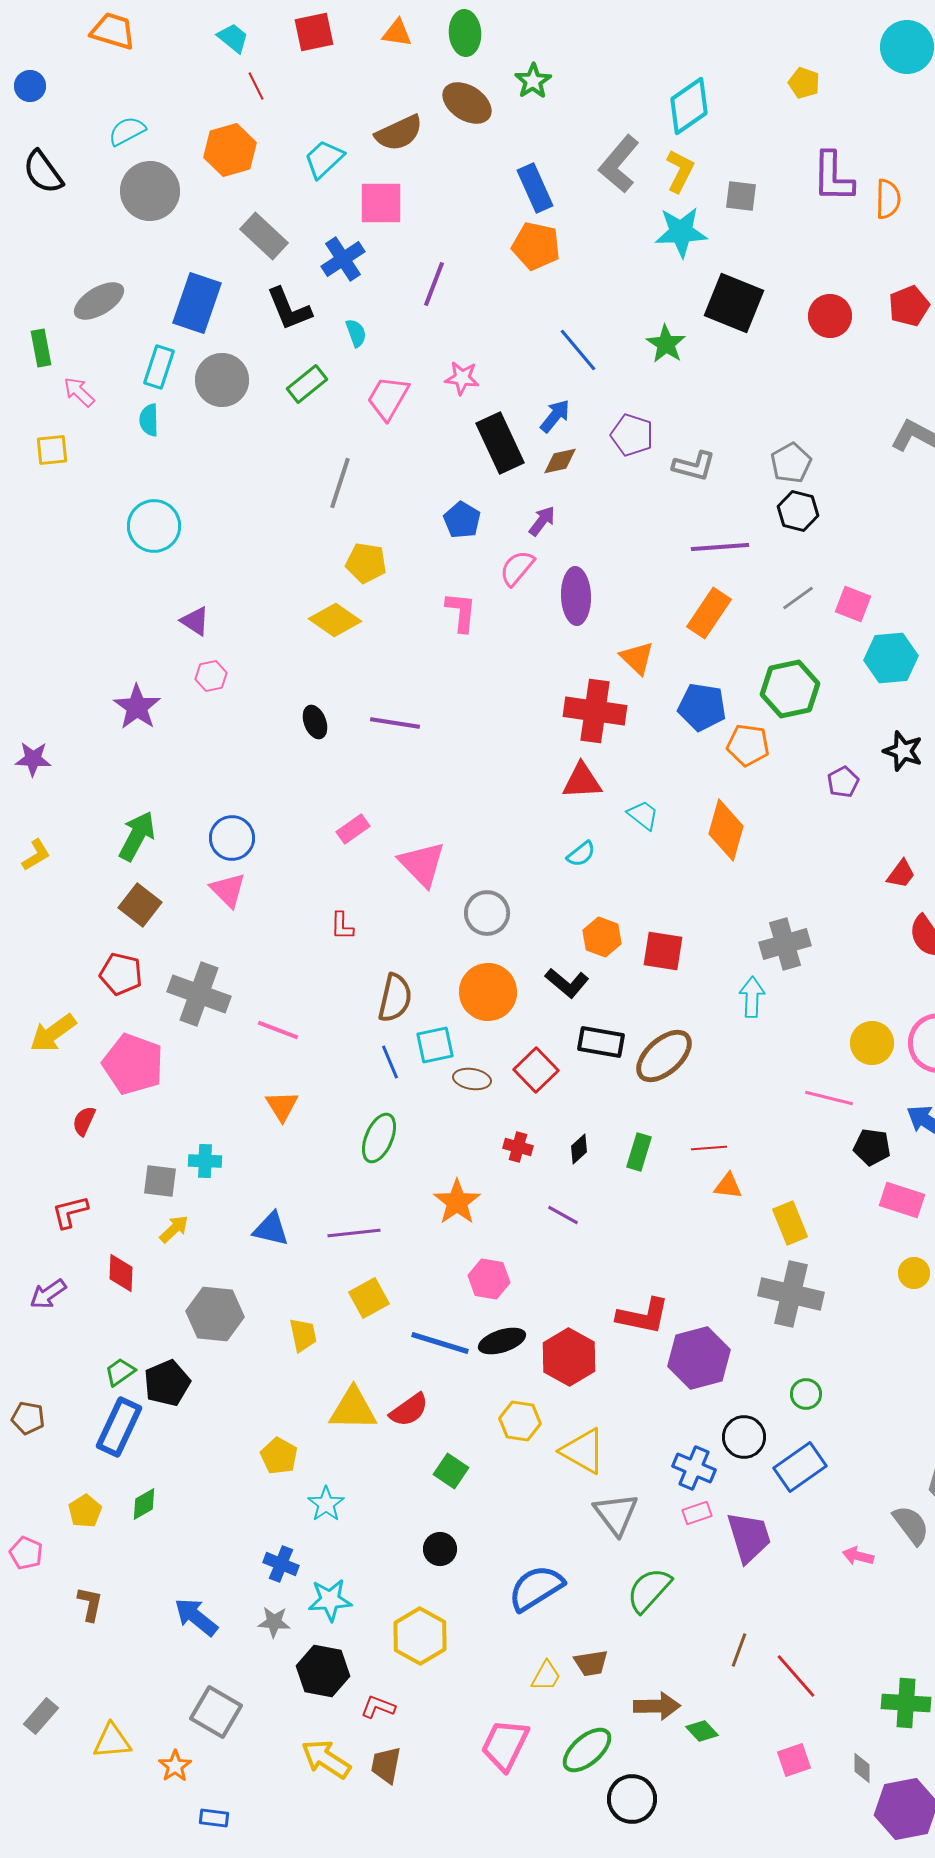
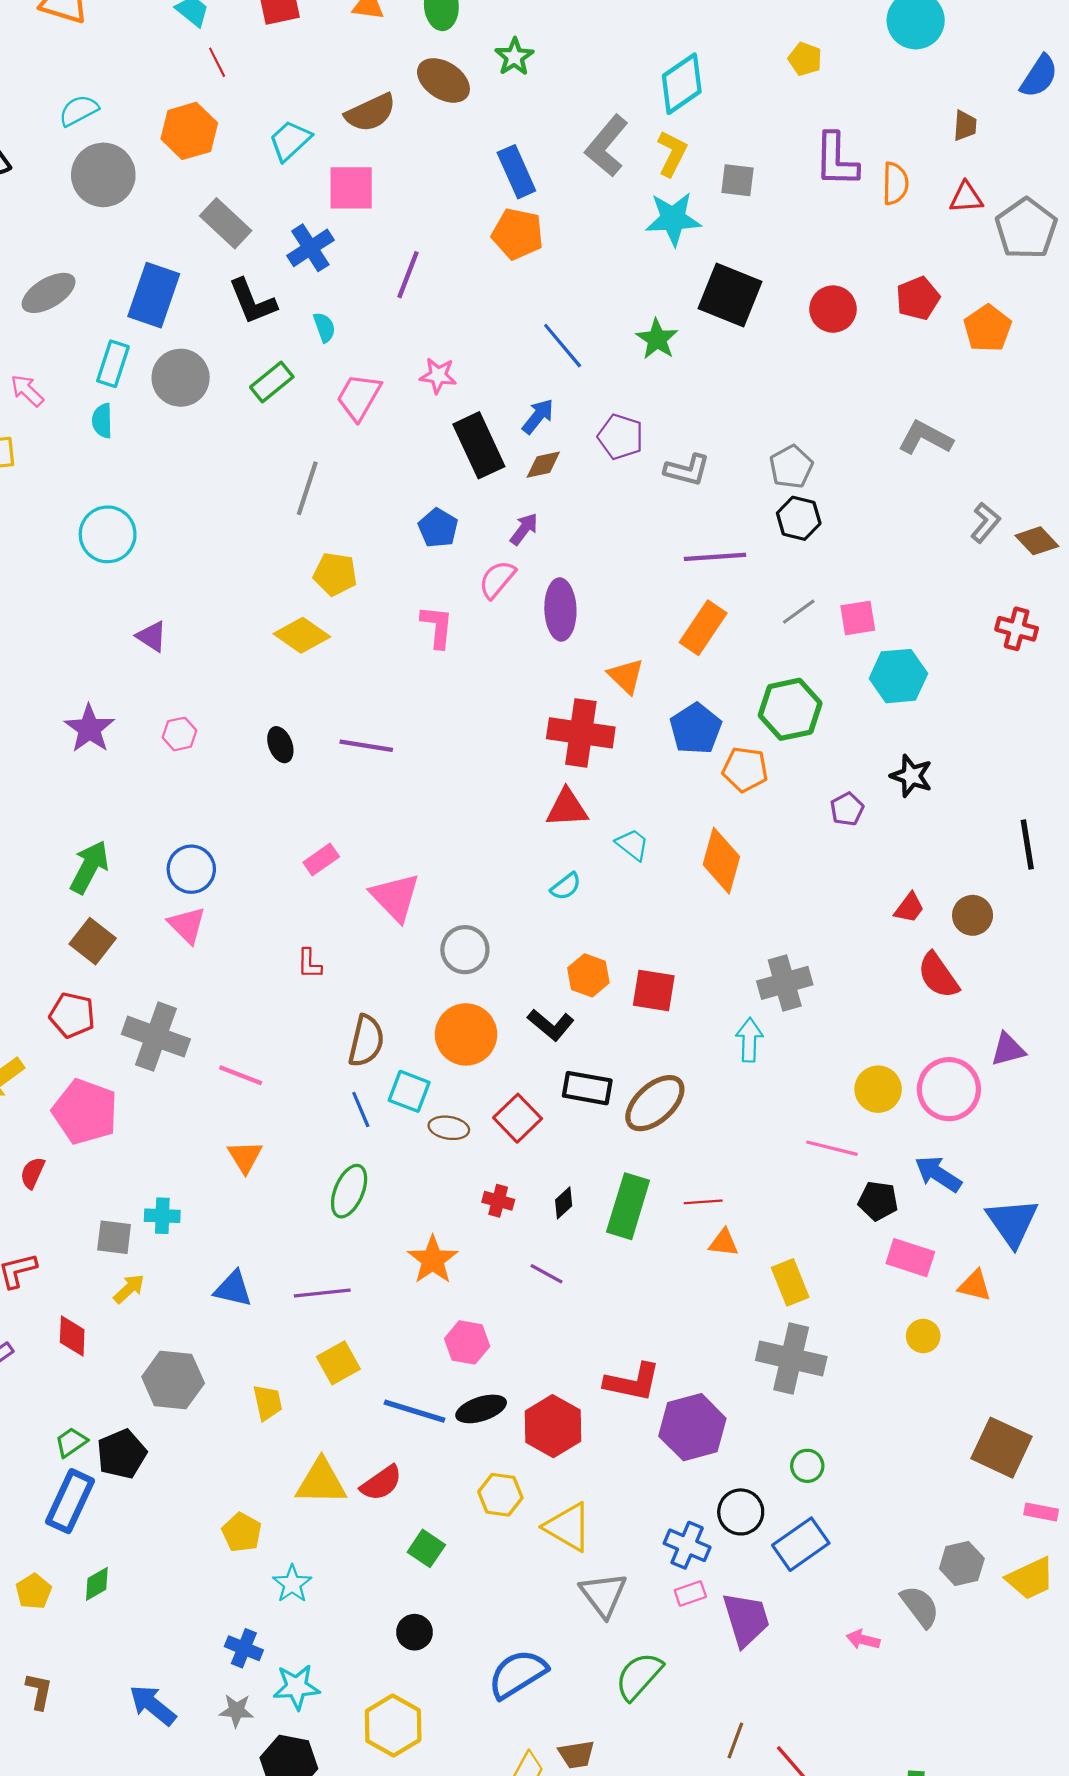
pink square: (853, 604) -> (858, 618), turned -30
pink hexagon: (211, 676) -> (179, 734), moved
blue pentagon: (702, 707) -> (696, 729), turned 30
cyan square: (435, 1045) -> (409, 1091), turned 33
green rectangle: (639, 1152) -> (628, 1206), size x1.6

